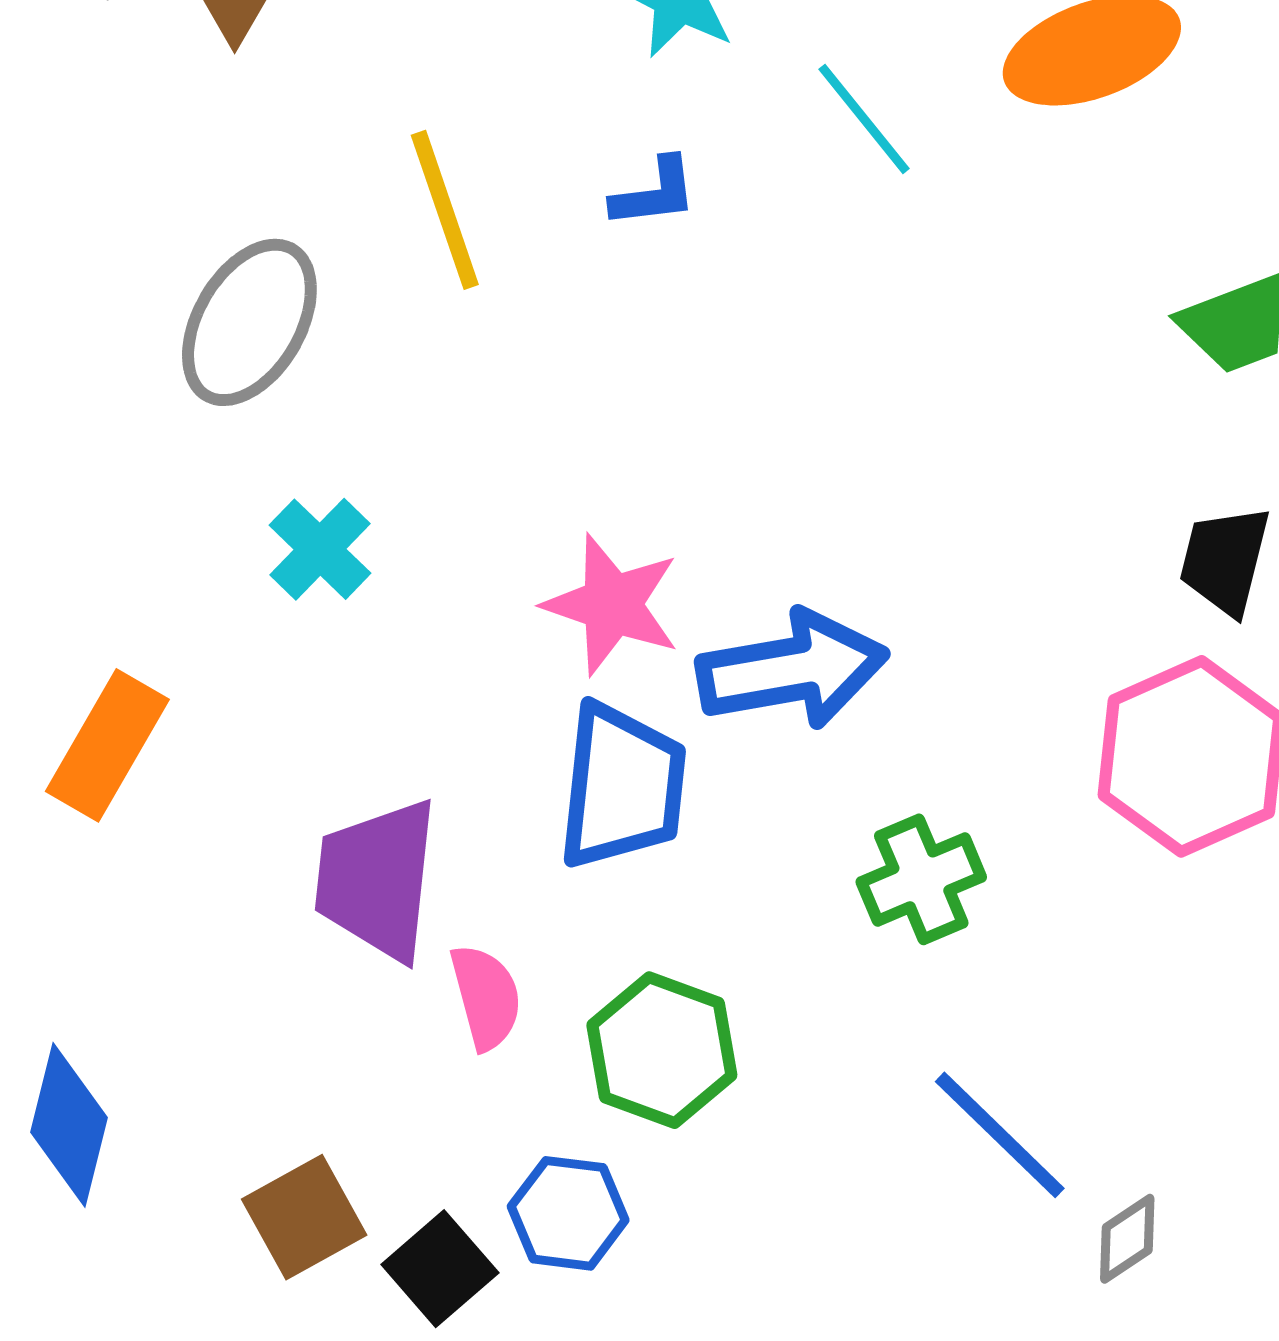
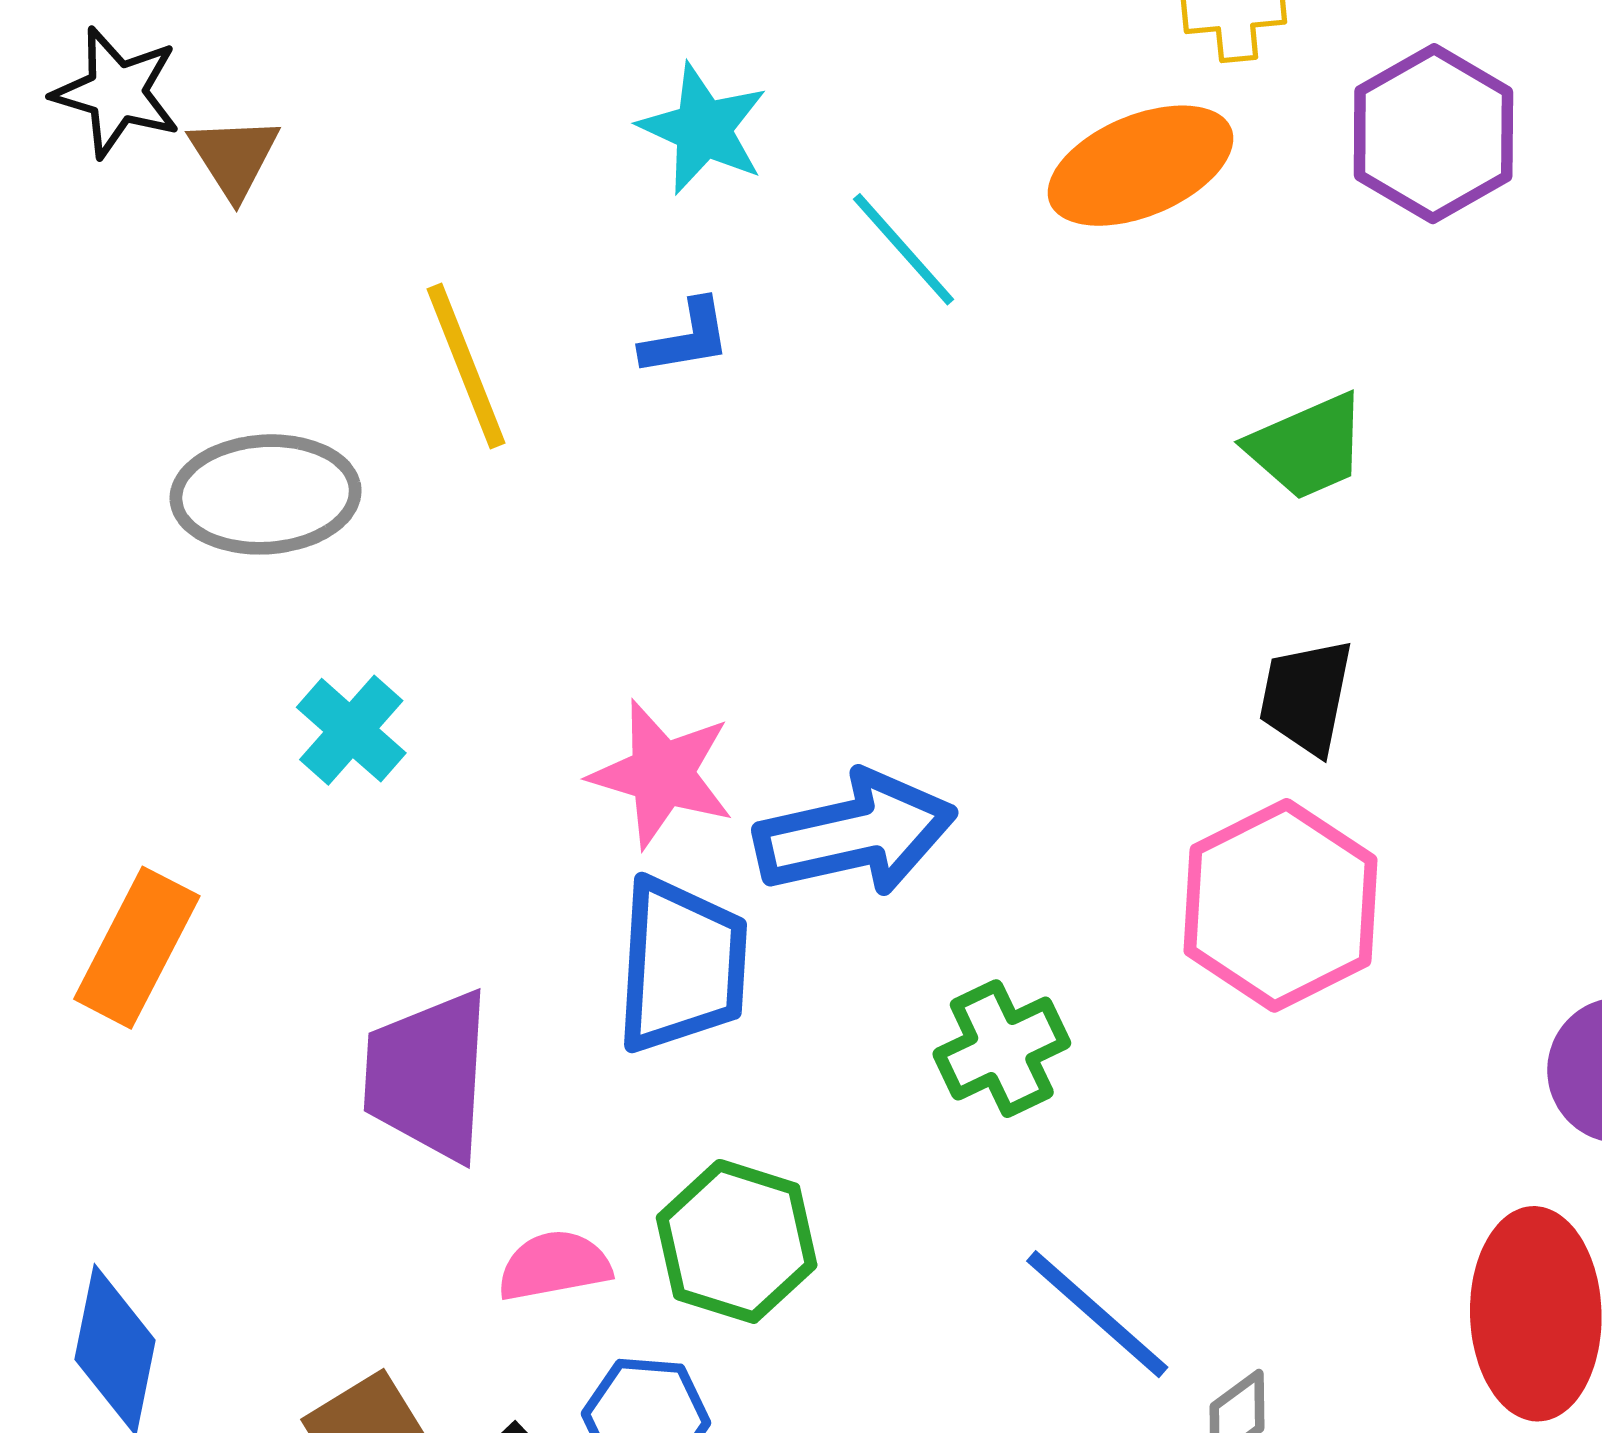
gray ellipse: (249, 322) -> (266, 494), turned 59
pink semicircle: (486, 997) -> (554, 1266), moved, turned -83

